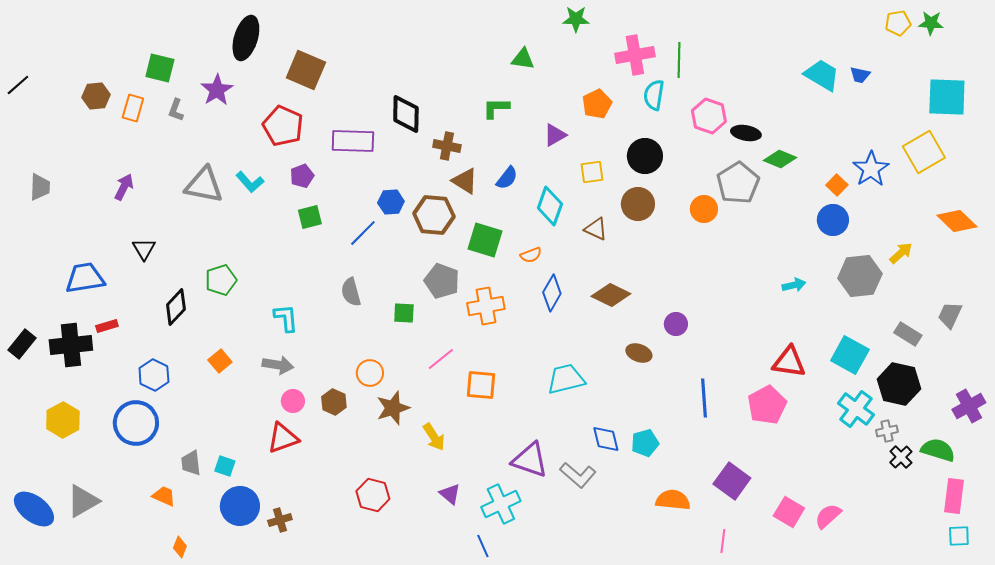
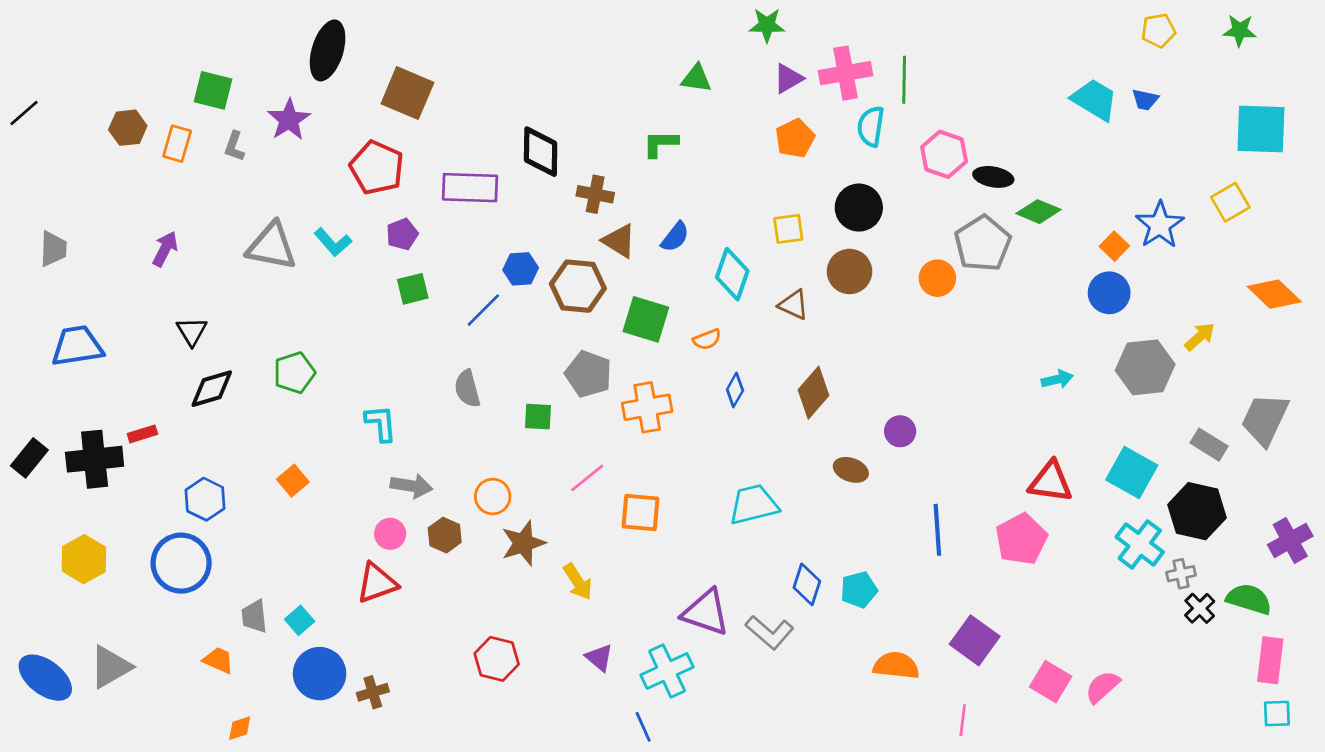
yellow pentagon: (898, 23) -> (1158, 30), moved
purple triangle: (555, 135) -> (788, 78), moved
yellow square: (924, 152) -> (1230, 202), size x0.7
blue trapezoid: (85, 278) -> (77, 346), moved
blue diamond: (552, 293) -> (735, 390), size x0.7
brown diamond: (611, 295) -> (814, 393), turned -75
black diamond: (176, 307) -> (212, 389), moved, turned 30
gray trapezoid: (950, 315) -> (1265, 419), size x1.5
gray arrow: (278, 365) -> (411, 486), moved
blue diamond: (606, 439) -> (807, 584), turned 32
cyan square: (225, 466) -> (300, 620), turned 30
orange diamond: (180, 547) -> (240, 728), turned 50

